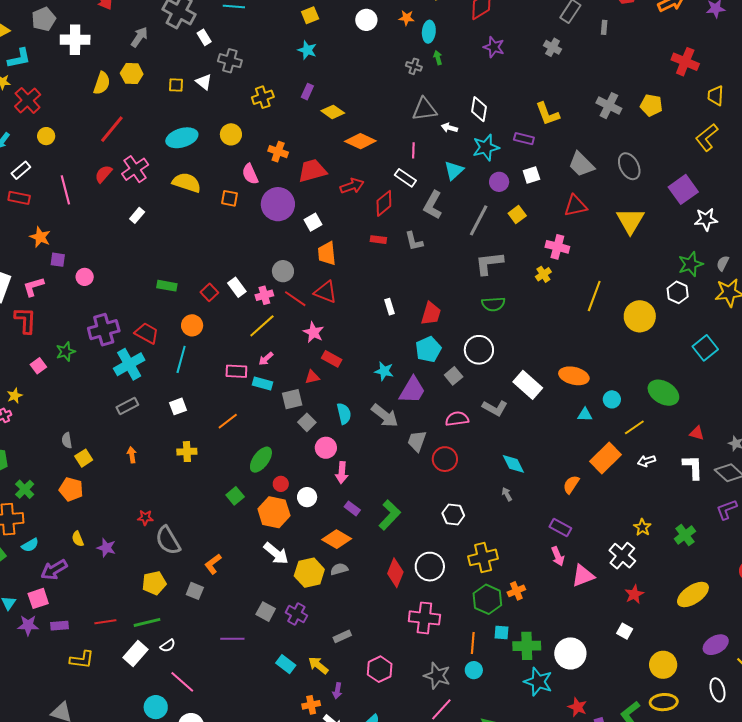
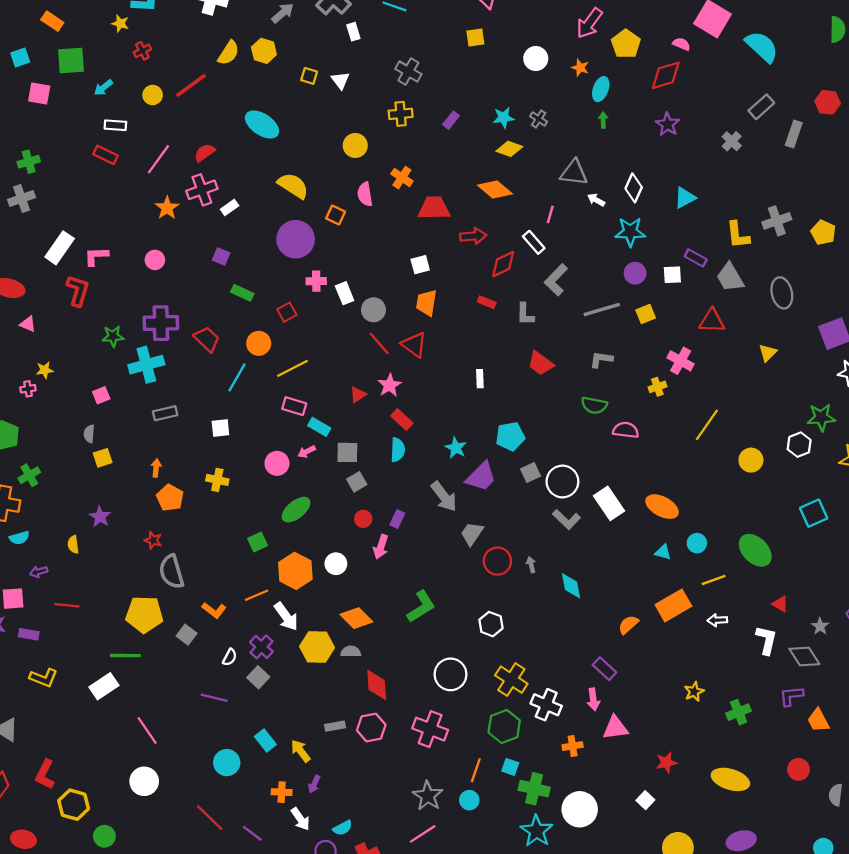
gray rectangle: (604, 27) -> (794, 134), size x1.6
cyan star: (307, 50) -> (504, 118), moved, turned 30
gray cross: (230, 61) -> (408, 71), moved
gray cross: (414, 66) -> (539, 119), moved
red cross: (28, 100) -> (142, 51), size x0.6
gray cross: (609, 106) -> (777, 221), turned 30
yellow diamond: (333, 112) -> (509, 149), moved, turned -30
yellow L-shape: (547, 114) -> (738, 235), moved
red line: (112, 129) -> (191, 85), moved
cyan ellipse: (182, 138) -> (262, 124), moved, turned 36
purple rectangle: (524, 139) -> (696, 258), moved
pink cross: (135, 169) -> (202, 190), moved
white rectangle: (21, 170) -> (115, 125), turned 30
cyan triangle: (454, 170) -> (685, 198), moved
pink line: (65, 190) -> (158, 159), turned 36
purple circle: (278, 204) -> (296, 239), moved
gray line: (479, 220) -> (602, 310), turned 32
yellow triangle: (630, 221) -> (768, 353), size x0.6
orange star: (40, 237) -> (167, 208), moved
purple square: (58, 260) -> (221, 257), moved
gray L-shape: (489, 263) -> (601, 359), size x0.7
white rectangle: (237, 287) -> (345, 293), moved
pink cross: (264, 295) -> (316, 281), moved
red trapezoid: (431, 314) -> (541, 363), moved, turned 95
yellow circle: (640, 316) -> (751, 460), size x0.7
yellow line: (262, 326) -> (292, 368), moved
white circle: (479, 350) -> (562, 482), moved
pink arrow: (266, 359) -> (307, 452), moved
cyan cross: (129, 364) -> (146, 365), moved
pink square: (38, 366) -> (101, 395), moved
red triangle: (312, 377) -> (358, 394), moved, turned -35
cyan semicircle: (344, 414) -> (398, 450), moved
pink semicircle: (457, 419) -> (626, 430), moved
orange line: (228, 421) -> (257, 595), moved
pink circle: (326, 448) -> (277, 463), moved
red circle: (281, 484) -> (363, 519), moved
orange pentagon: (71, 489) -> (170, 498), moved
gray arrow: (507, 494) -> (531, 565), moved
purple rectangle: (352, 508) -> (397, 519), moved, turned 63
purple star: (106, 548) -> (100, 517), moved
white cross: (622, 556) -> (546, 705), moved, turned -32
yellow cross: (483, 557) -> (511, 680), turned 32
orange L-shape: (213, 564) -> (214, 610), turned -120
purple arrow: (54, 570) -> (39, 572), size x0.6
red diamond: (395, 573) -> (377, 685), moved, turned -40
yellow pentagon: (154, 583) -> (144, 614), size x1.4
orange cross: (516, 591) -> (573, 746), moved
yellow ellipse: (693, 595) -> (730, 779), turned 36
purple cross: (296, 614) -> (261, 647), moved
red line: (105, 622) -> (67, 605), moved
white semicircle: (168, 646) -> (230, 657), moved, turned -42
pink hexagon: (380, 669) -> (371, 728), moved
cyan circle: (156, 707) -> (227, 763), moved

